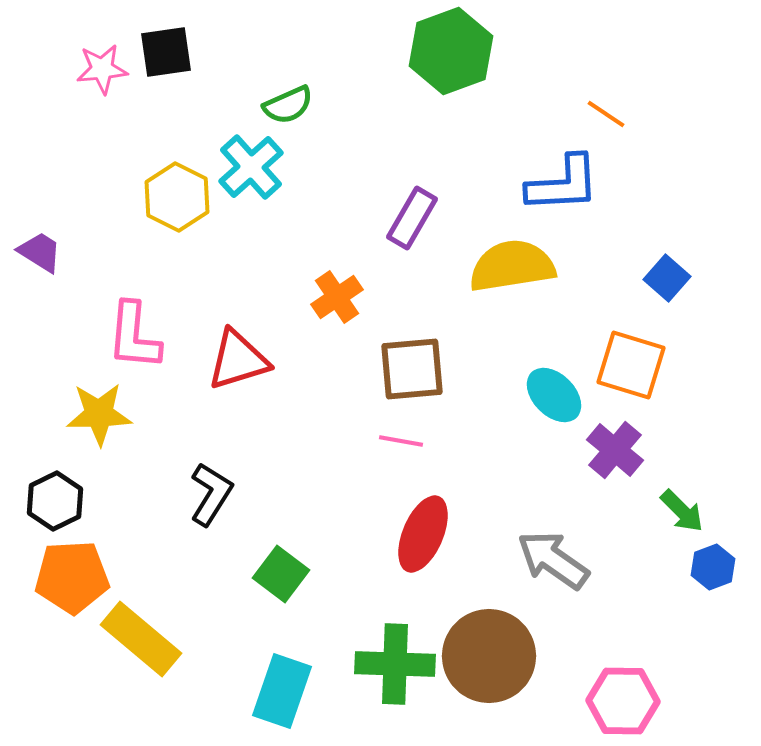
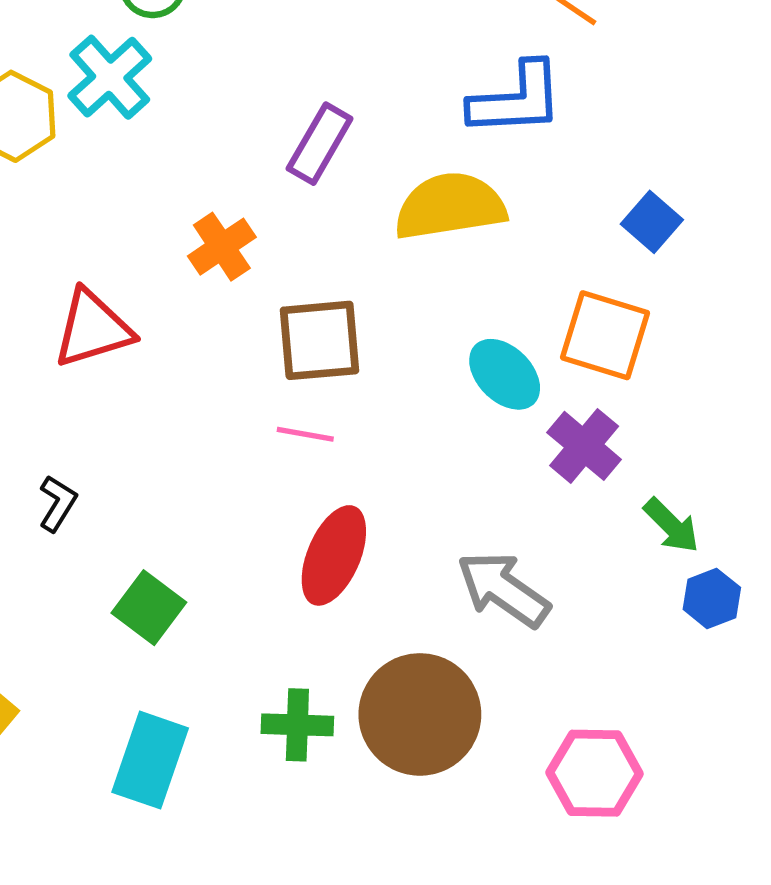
black L-shape: (211, 494) -> (58, 503), size x0.7
green cross: (395, 664) -> (297, 725), size x0.7

